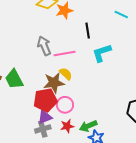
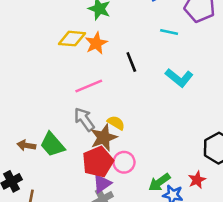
gray arrow: (44, 46) -> (84, 119), moved
cyan L-shape: (102, 53) -> (179, 78), moved, turned -110
pink line: (65, 54) -> (89, 86), moved
red star: (67, 126) -> (197, 180), moved

